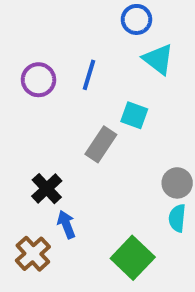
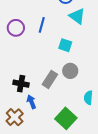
gray rectangle: (101, 144) -> (50, 79), moved
gray circle: (177, 183) -> (70, 71), moved
black cross: (47, 189) -> (21, 84), turned -35

